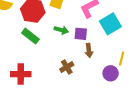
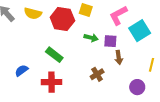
green rectangle: (30, 36) -> (54, 55), moved
purple circle: (111, 73) -> (137, 87), moved

